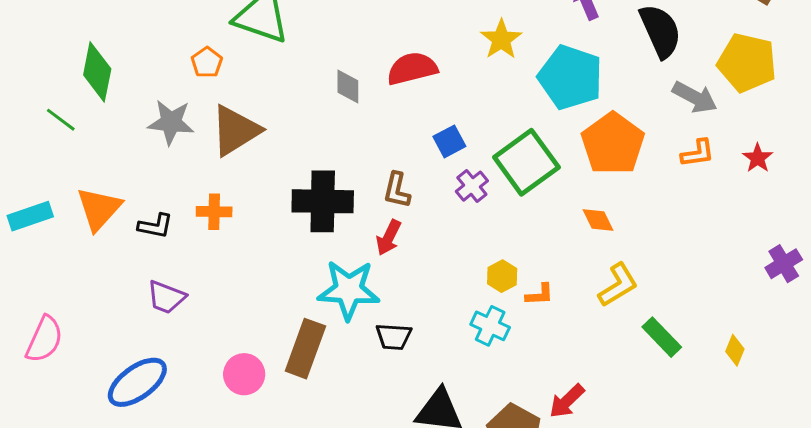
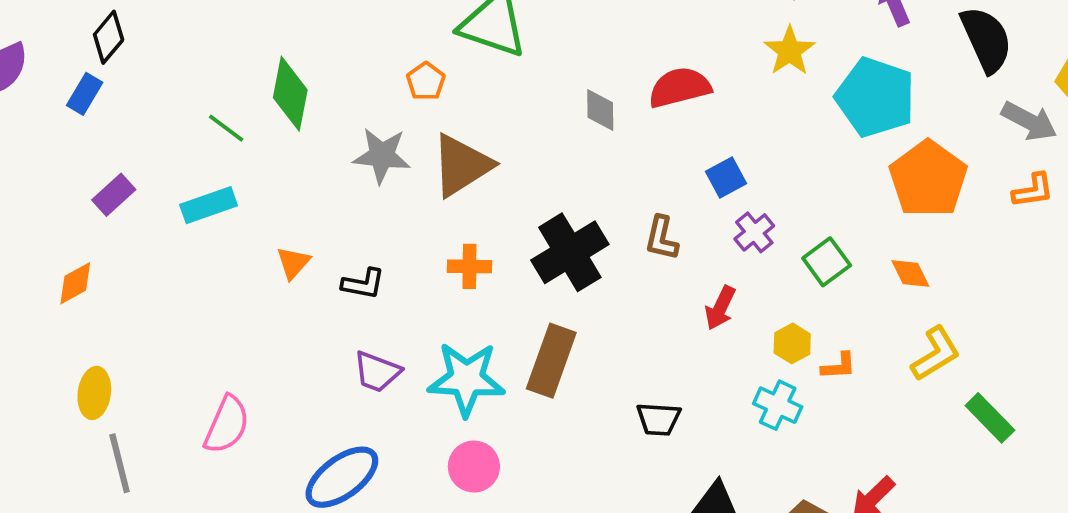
green line: (61, 120) -> (226, 128), moved
green square: (526, 162) -> (827, 262), moved, size x0.6
black cross: (323, 201) -> (570, 252), turned -32
orange triangle: (99, 209) -> (293, 263), size x0.6
orange cross: (214, 212) -> (469, 266), moved
cyan rectangle: (30, 216) -> (209, 205), moved
red arrow: (389, 238) -> (720, 308), moved
cyan star: (349, 290) -> (466, 379), moved
brown rectangle: (305, 349) -> (551, 361), moved

